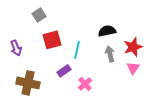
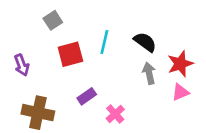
black semicircle: (107, 31) -> (145, 42), turned 48
cyan line: (77, 50) -> (104, 42), moved
pink triangle: (133, 68) -> (180, 92), turned 32

